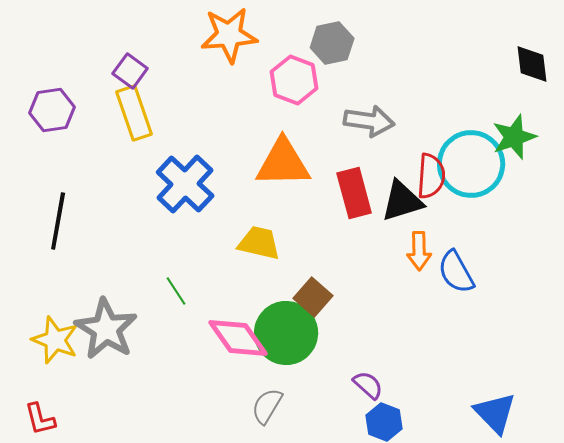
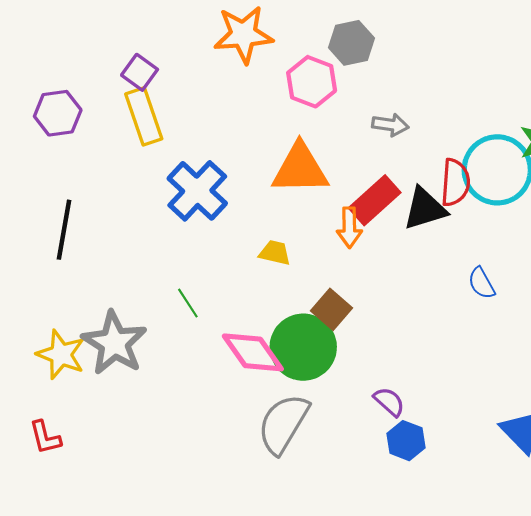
gray arrow: (369, 121) -> (390, 125), size x0.7
red rectangle: (354, 193) -> (375, 200), turned 63
yellow trapezoid: (259, 243) -> (275, 253), size x0.7
orange arrow: (419, 251) -> (349, 228), moved
blue semicircle: (456, 272) -> (482, 283), size x0.7
gray semicircle: (267, 406) -> (283, 424), size x1.6

